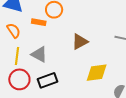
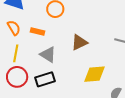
orange rectangle: (39, 22) -> (37, 32), moved
gray triangle: (39, 54) -> (48, 55), moved

